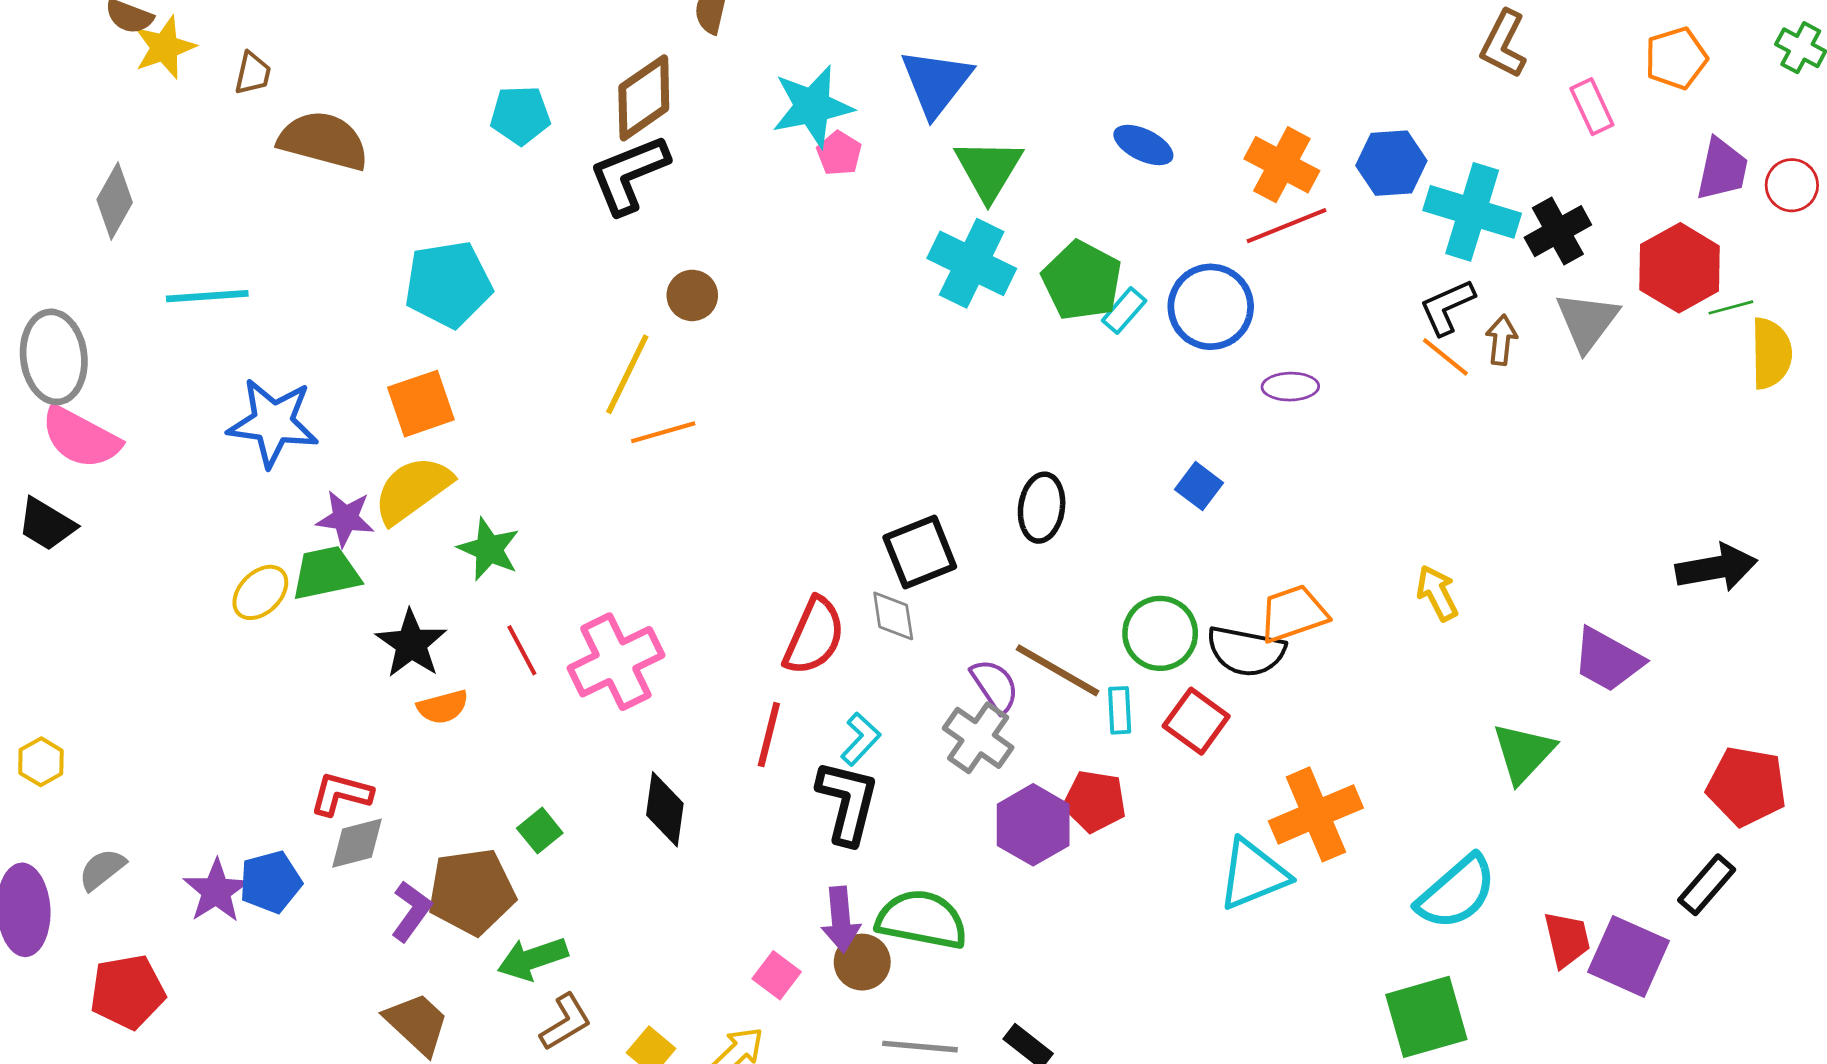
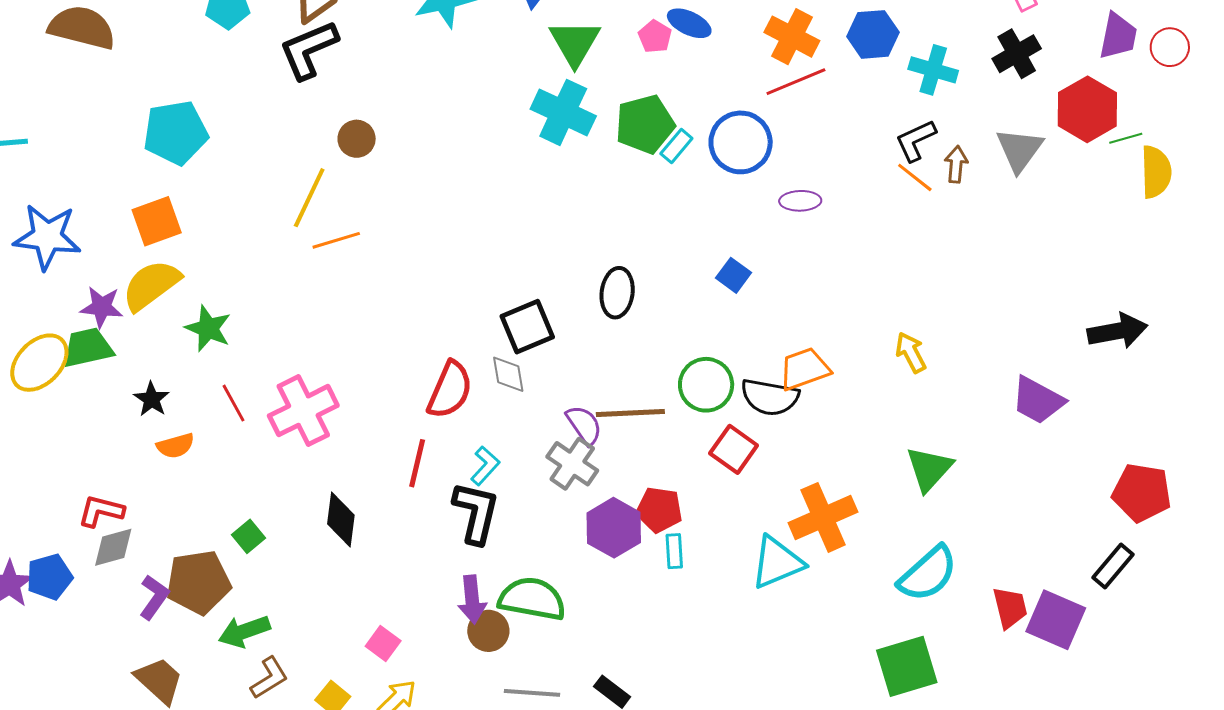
pink pentagon: (839, 153) -> (655, 36), moved
cyan cross: (1472, 212) -> (933, 70), size x0.7
black cross: (1558, 231) -> (1017, 54), moved
green pentagon: (1082, 281) -> (645, 124), turned 30
yellow ellipse: (260, 592) -> (39, 363), size x1.4
black star: (411, 644) -> (152, 399), size x0.7
brown line: (1057, 670) -> (630, 413), turned -32
cyan rectangle: (1120, 710) -> (674, 551), moved
green triangle: (1523, 753) -> (929, 469), moved
pink square: (777, 975) -> (383, 643), moved

